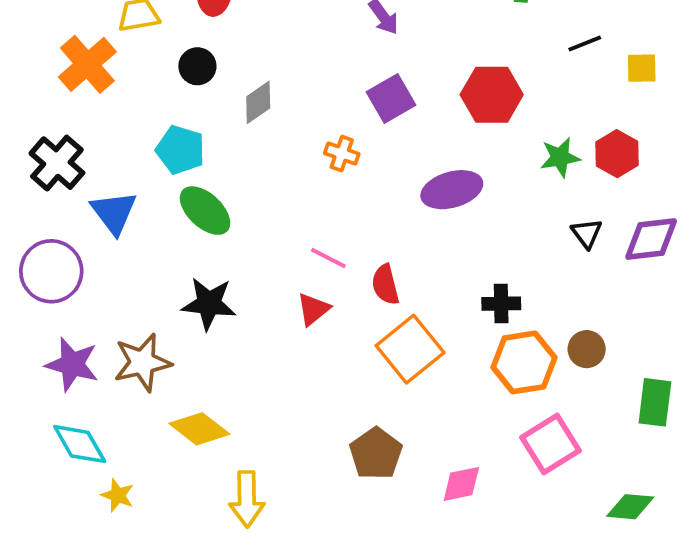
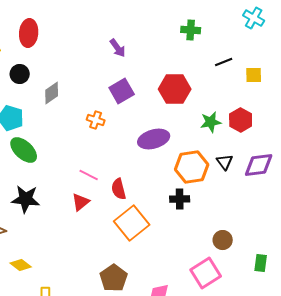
brown circle: (587, 349) -> (223, 240), moved
orange hexagon: (524, 362) -> (192, 167), moved
green rectangle: (655, 402) -> (261, 263), moved, size x0.7
yellow diamond: (199, 429) -> (21, 265), size x0.7

